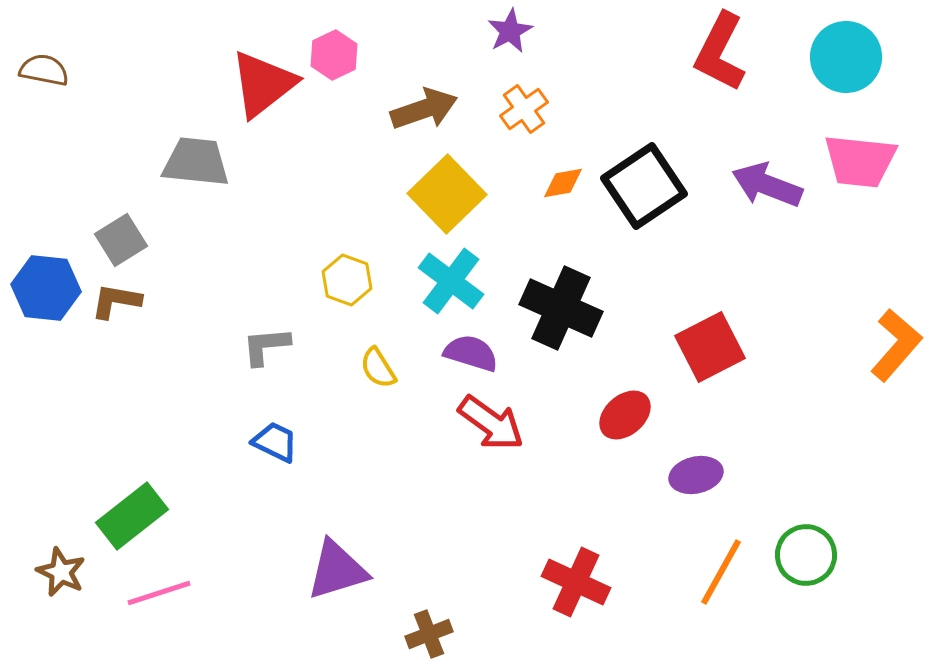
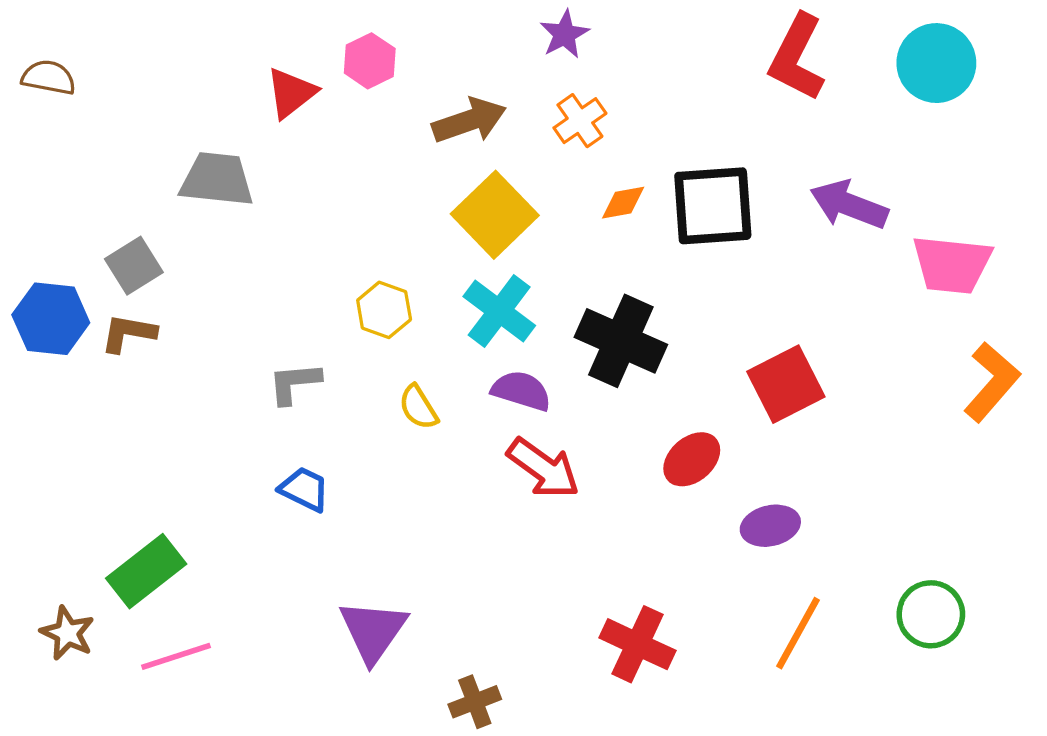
red triangle: (263, 84) -> (291, 93), size x0.7
pink trapezoid: (860, 161) -> (952, 265), moved
black square: (644, 186) -> (713, 206), turned 30
green circle: (806, 555) -> (931, 614), moved
purple triangle: (337, 570) -> (373, 631), turned -38

